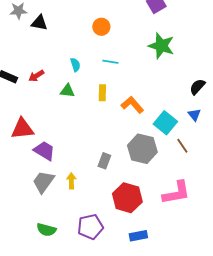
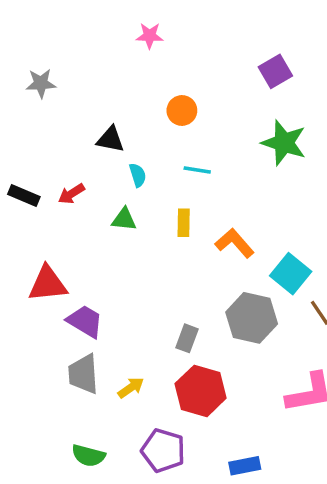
black triangle: (39, 23) -> (110, 139), moved
yellow arrow: (71, 181) -> (131, 388), moved, turned 56
gray trapezoid: (43, 182) -> (83, 374), turned -40
red hexagon: (127, 198) -> (201, 391), moved
purple pentagon: (90, 227) -> (163, 450), turned 30

